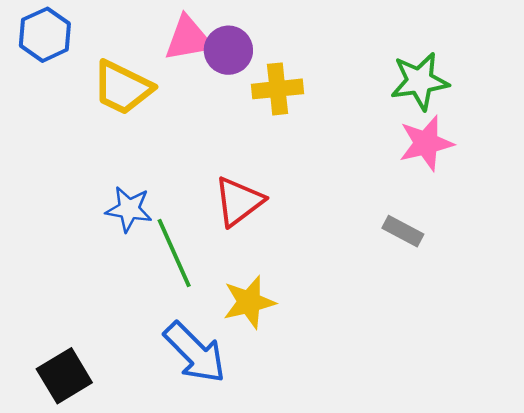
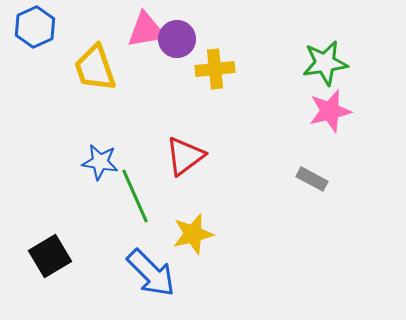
yellow trapezoid: (122, 88) -> (95, 68), turned 45
black square: (64, 376) -> (50, 256), moved

